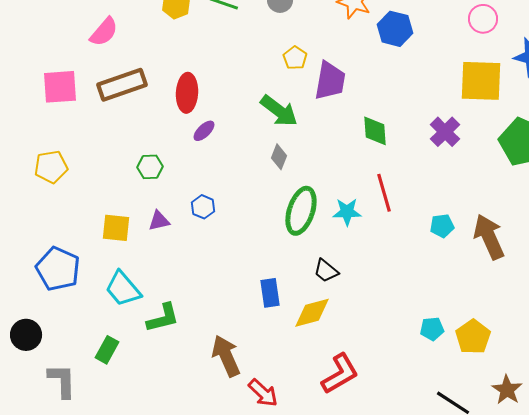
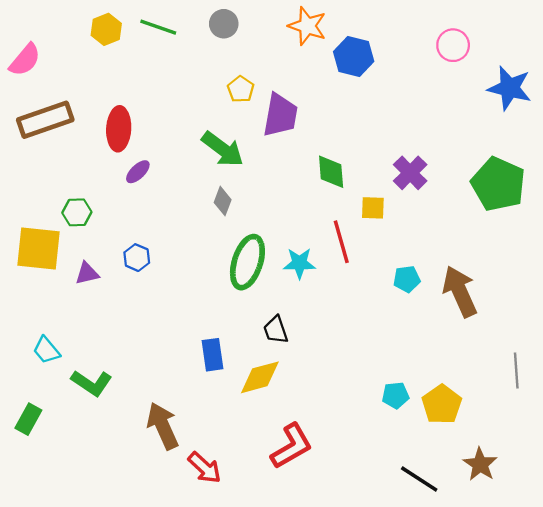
yellow square: (481, 81) -> (373, 208), moved, size x0.5
yellow square: (116, 228) -> (38, 249), moved, size x1.4
black trapezoid: (326, 271) -> (276, 330), turned 32
cyan trapezoid: (123, 289) -> (46, 350), size x0.7
green L-shape: (163, 318) -> (92, 383), turned 48

